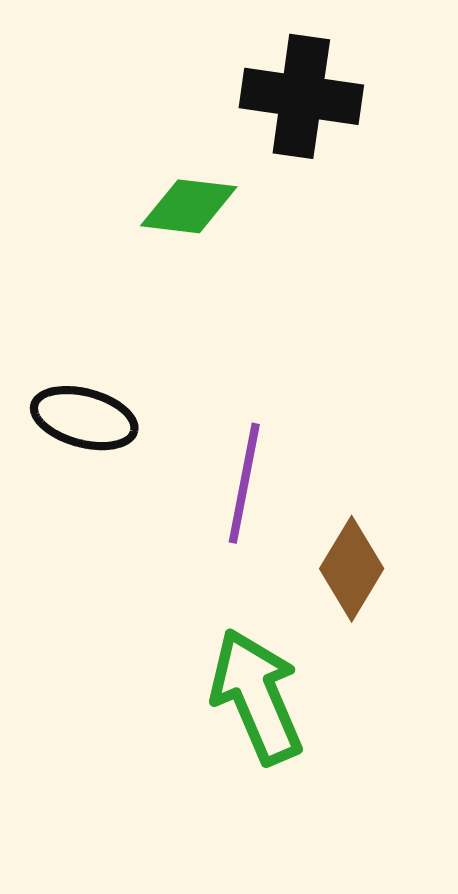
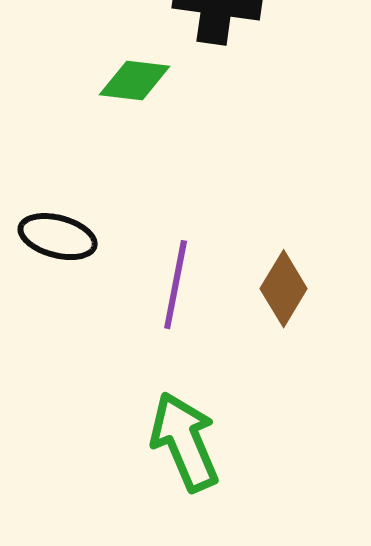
brown diamond: (352, 569) -> (284, 289), moved

